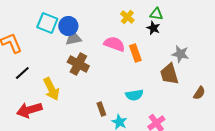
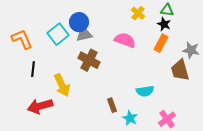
cyan square: (47, 23) -> (58, 34), moved, turned 30
orange rectangle: (135, 53) -> (161, 43), moved, turned 48
black line: (22, 73) -> (33, 69), turned -42

